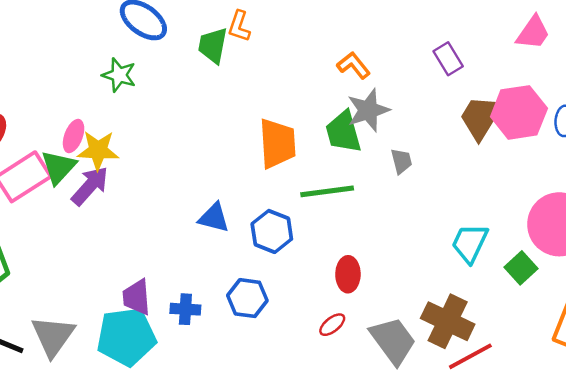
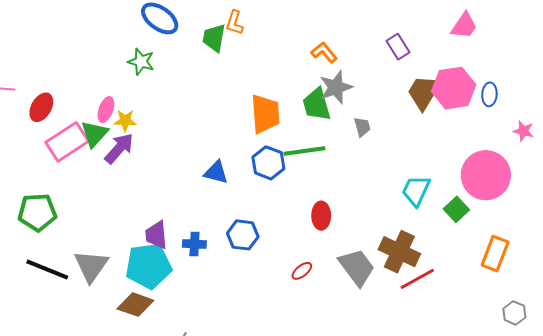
yellow star: (98, 150) -> (125, 121), size x0.7
blue hexagon: (272, 231) -> (268, 163), moved
red ellipse: (332, 325) -> (302, 271), moved

